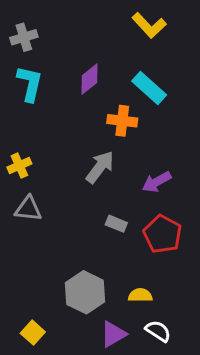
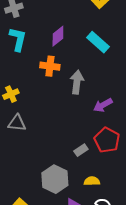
orange cross: (122, 121) -> (50, 66), moved
gray arrow: (100, 167) -> (77, 82), moved, turned -30
gray rectangle: (116, 224) -> (81, 150), moved, turned -56

